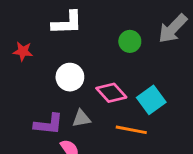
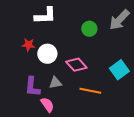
red star: (23, 51) -> (28, 45), moved
cyan square: (151, 100) -> (119, 70), moved
purple L-shape: (49, 124) -> (32, 87), turned 90

